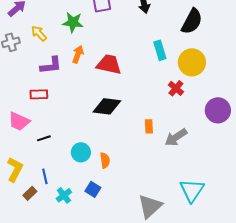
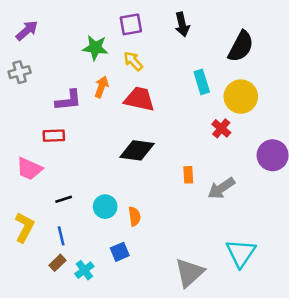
yellow arrow: (39, 33) -> (133, 61), moved
black line: (44, 138) -> (64, 199), moved
blue square: (93, 189) -> (120, 252), turned 35
brown rectangle: (30, 193) -> (57, 263), moved
cyan cross: (64, 195) -> (84, 270), moved

